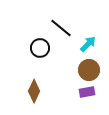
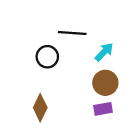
black line: (61, 28) -> (72, 33), turned -35

